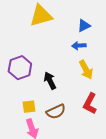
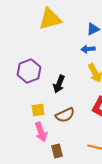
black arrow: (50, 81) -> (59, 84), turned -132

